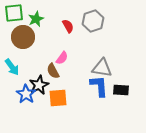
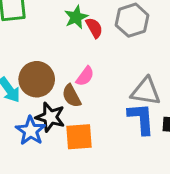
green star: (36, 19) -> (76, 17), moved
brown circle: (23, 37) -> (37, 79), moved
black star: (39, 85) -> (50, 117), turned -30

